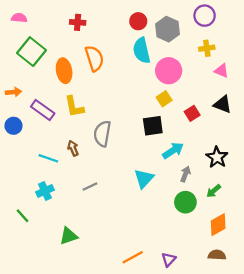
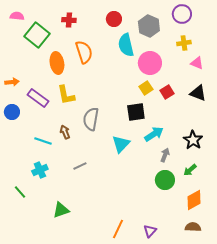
red circle: (138, 21) -> (114, 19), moved
green square: (31, 52) -> (37, 35), moved
red square: (192, 113) -> (167, 92), moved
cyan triangle: (144, 179) -> (121, 144), moved
orange line: (133, 257) -> (118, 229), turned -36

